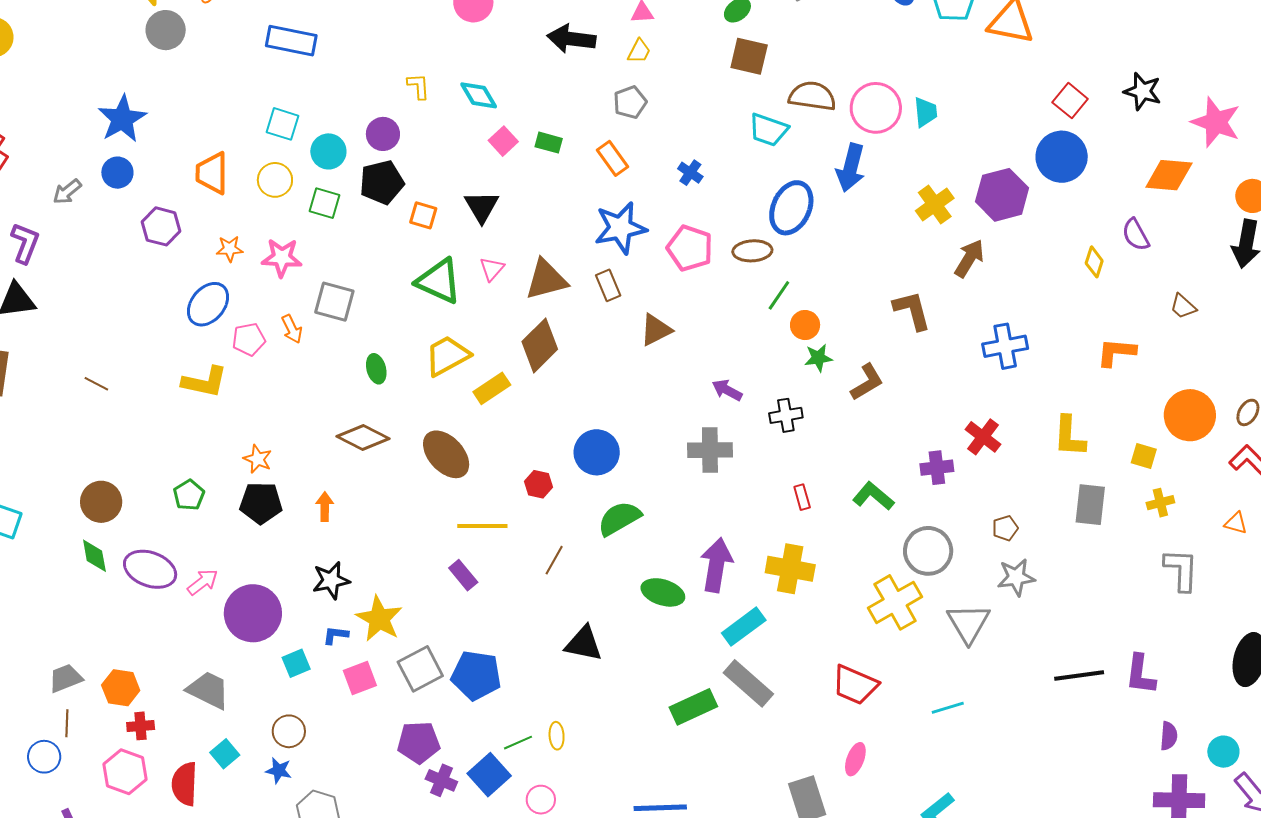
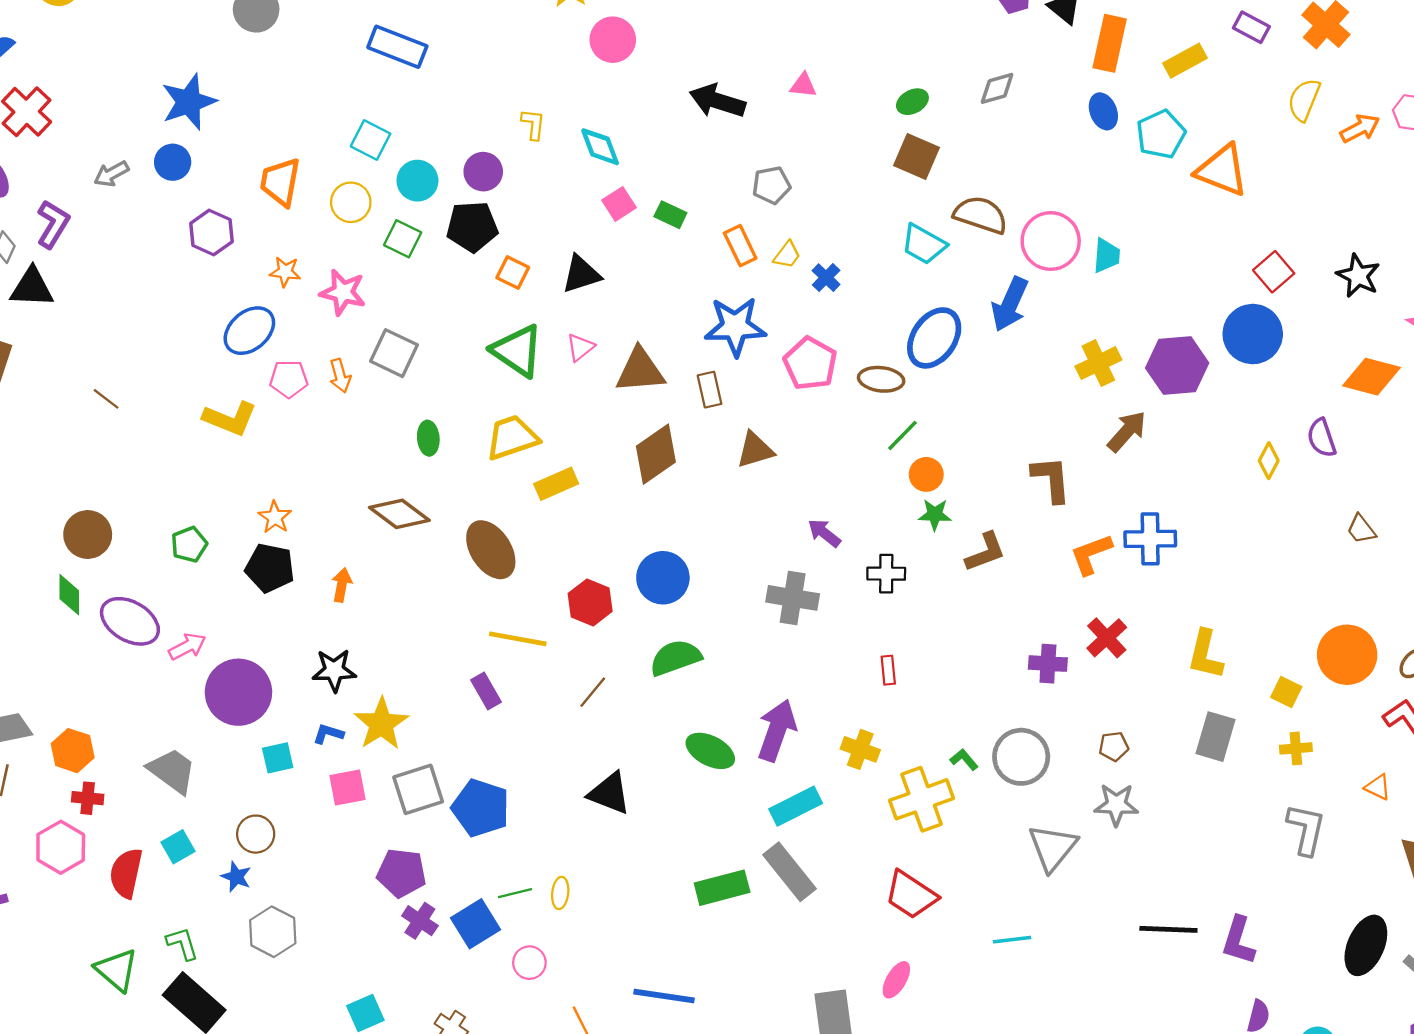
yellow trapezoid: (639, 51) -> (787, 255), moved
black triangle: (482, 207) -> (581, 274), turned 33
brown diamond: (540, 345) -> (656, 454), moved
orange L-shape: (1116, 352) -> (1091, 554), moved, turned -36
red hexagon: (539, 484) -> (590, 602), size x1.4
green L-shape: (873, 496) -> (964, 760), moved, size x0.6
yellow cross: (790, 569) -> (860, 749), size x0.7
yellow cross: (895, 602) -> (922, 799), moved

